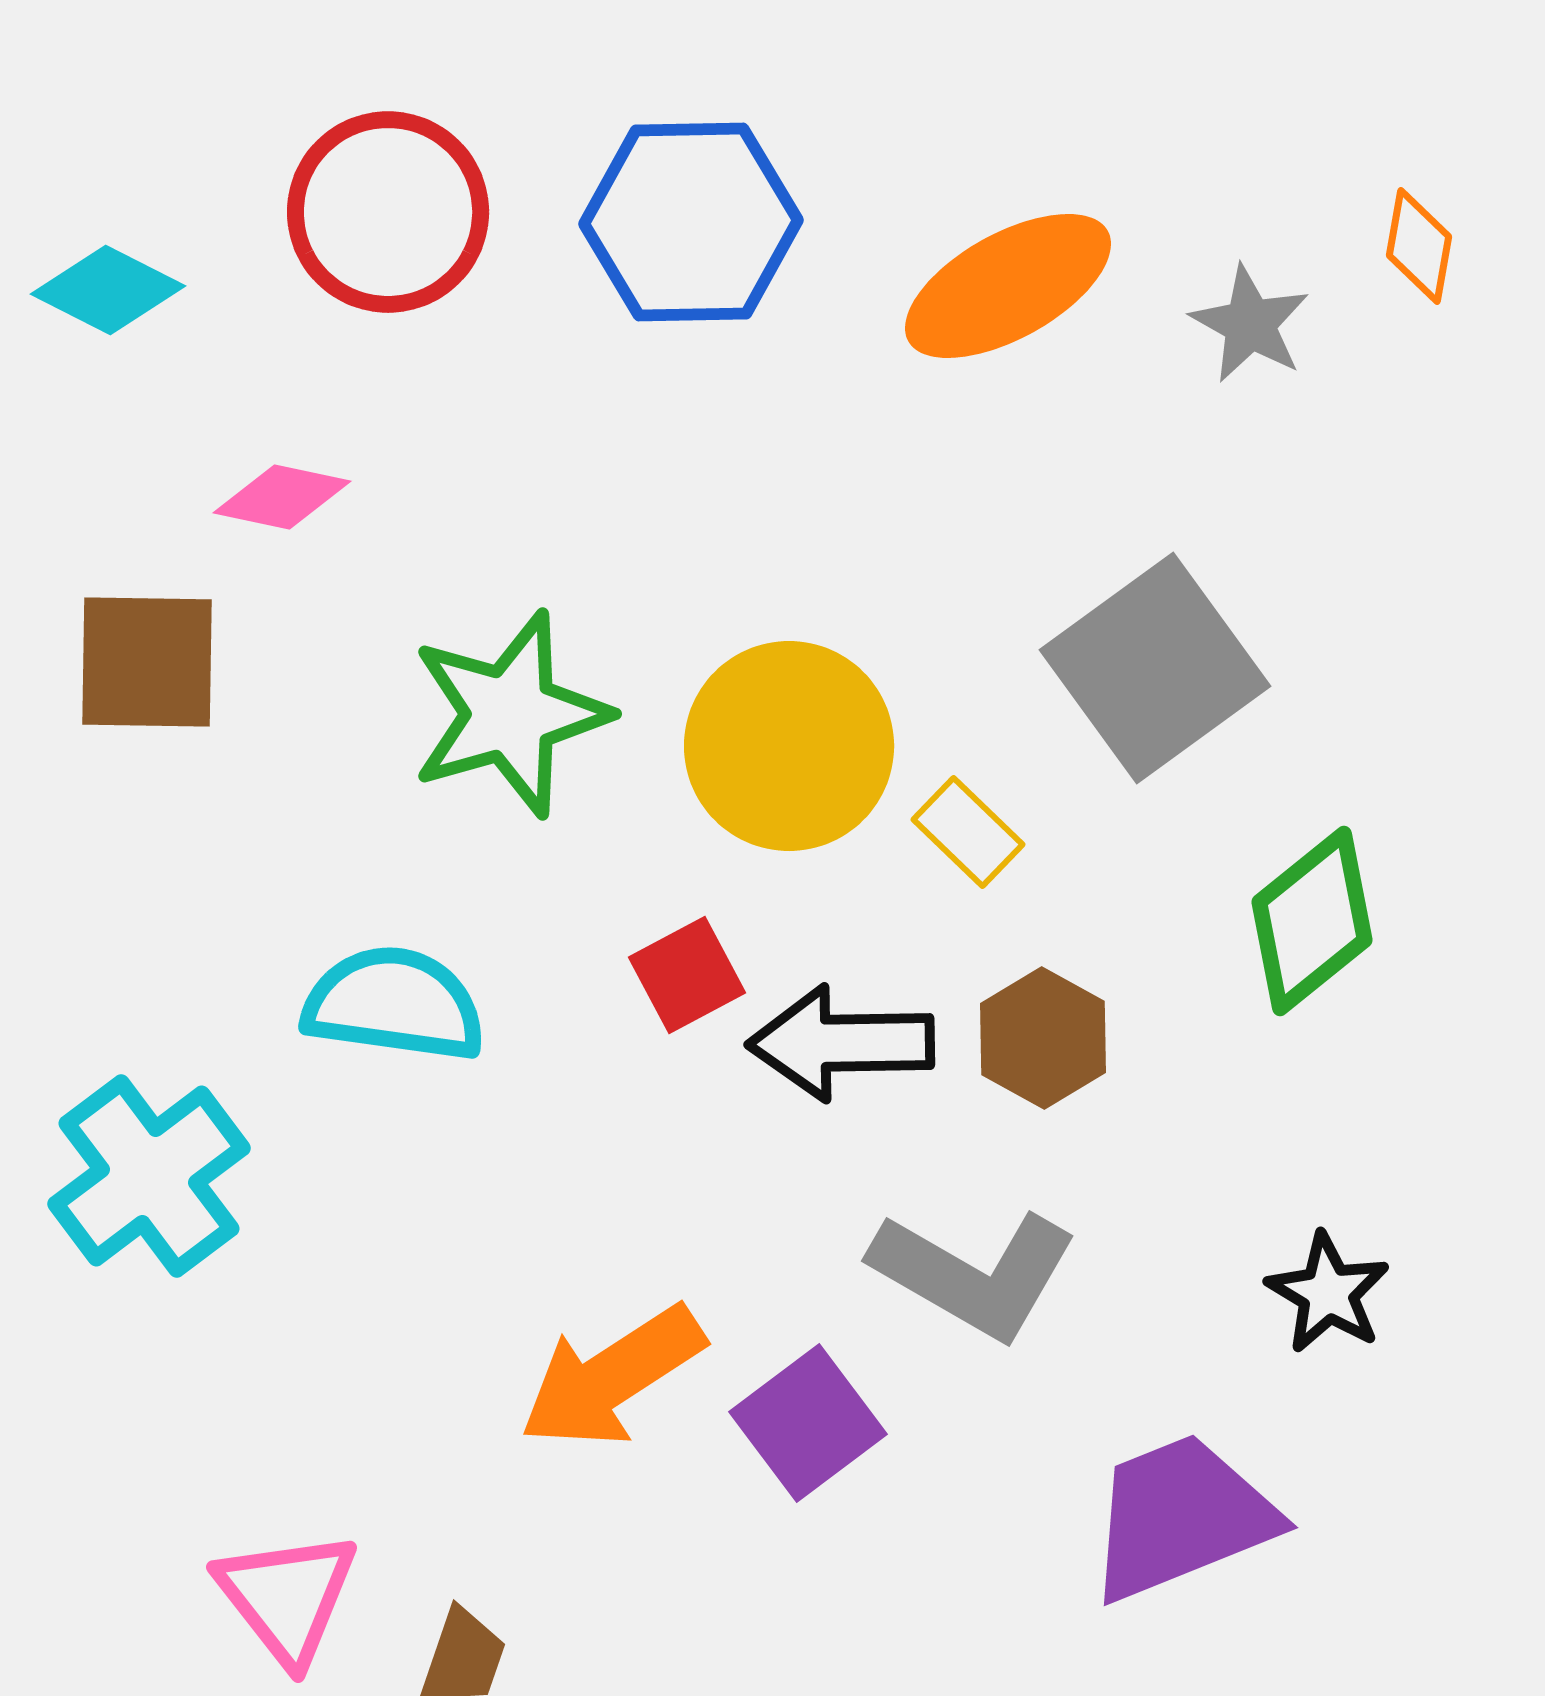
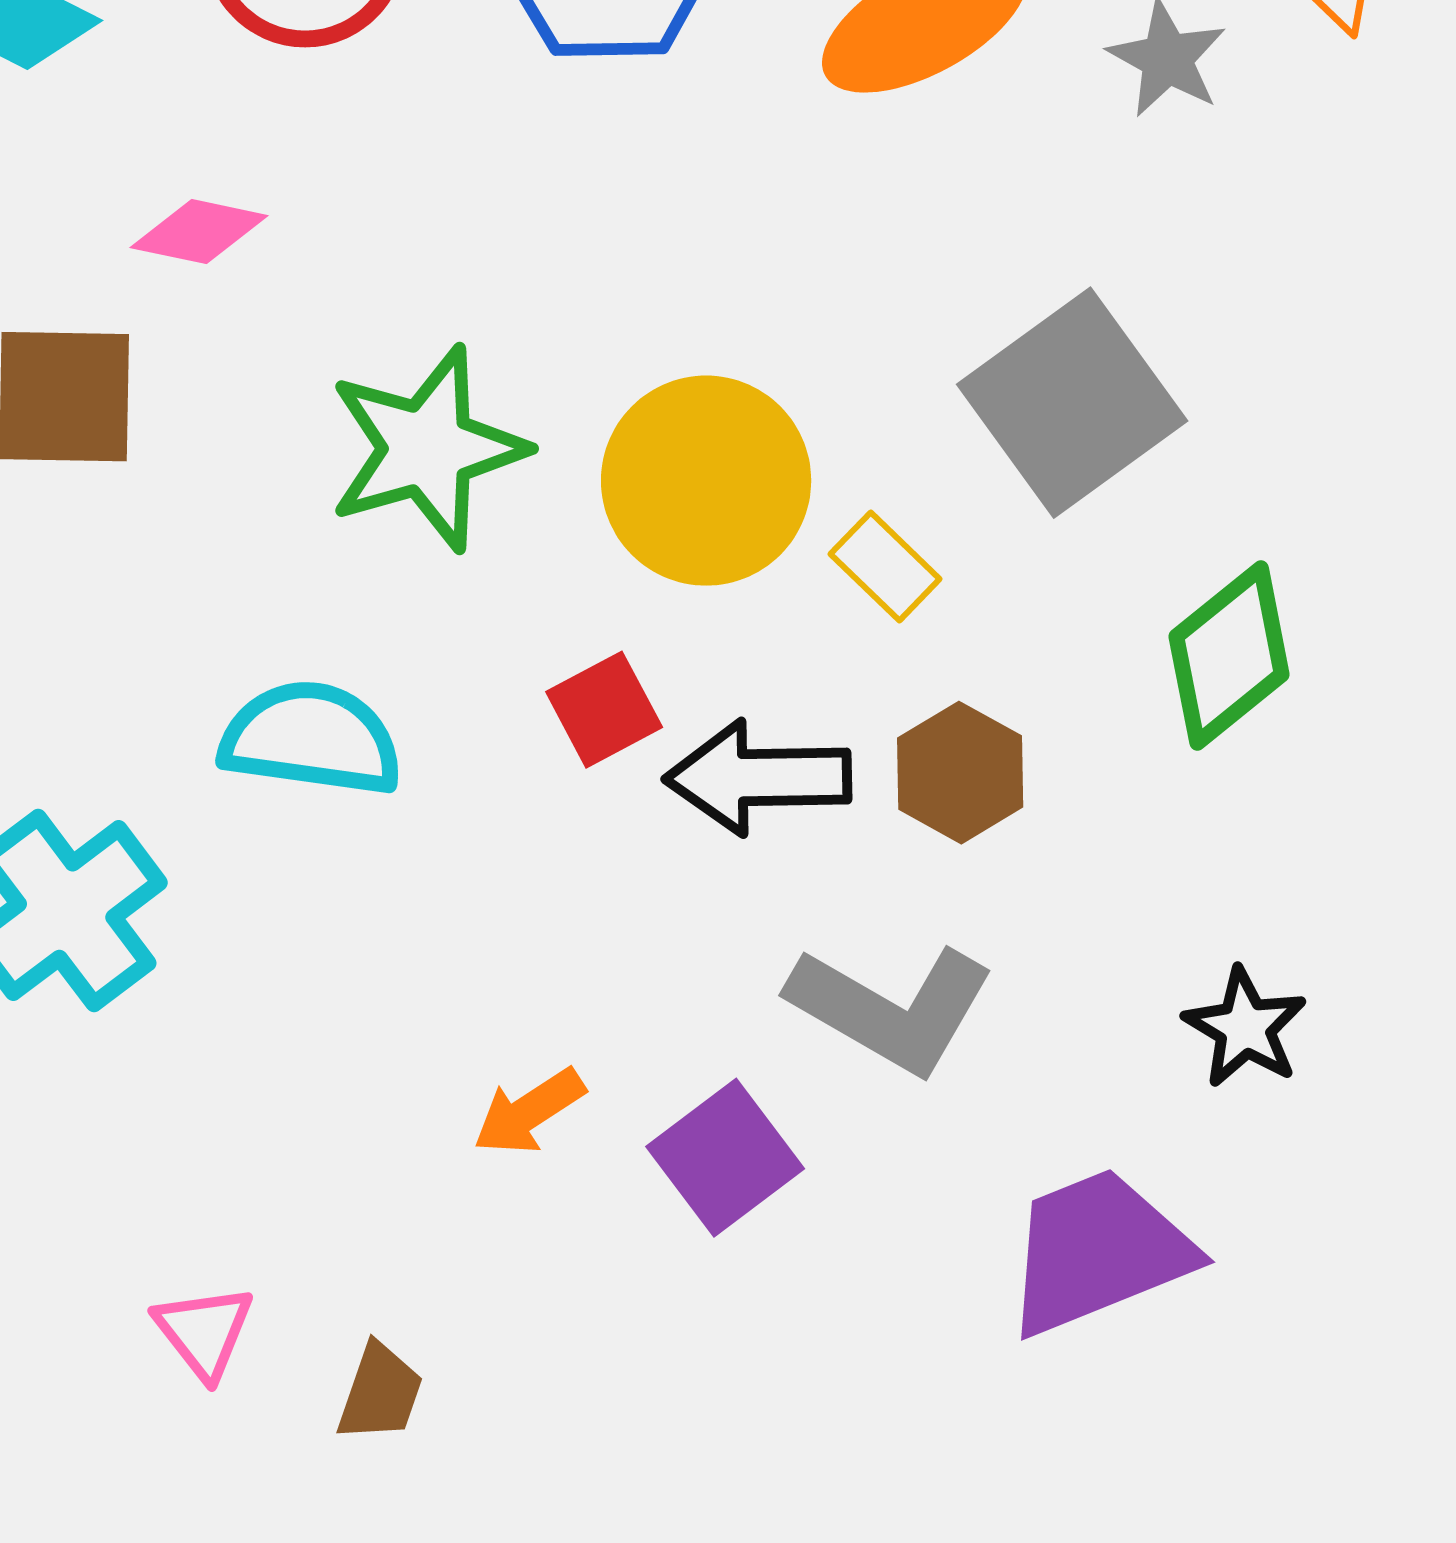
orange arrow: (612, 1377) -> (529, 1112), size x0.6
pink triangle: (287, 1597) -> (204, 1332), size x0.7

